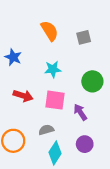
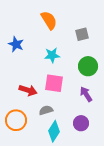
gray square: (84, 37) -> (82, 34), moved
red arrow: (23, 96) -> (28, 90), moved
purple arrow: (80, 112) -> (86, 94), moved

